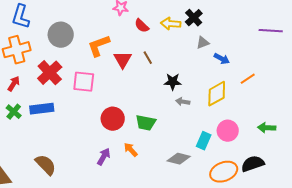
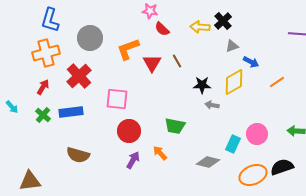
red semicircle: (142, 26) -> (162, 29), moved
pink square: (84, 82) -> (117, 99), moved
yellow diamond: (217, 94) -> (234, 82), moved
red circle: (113, 119) -> (129, 131), moved
brown semicircle: (46, 165) -> (78, 155), moved, turned 150

